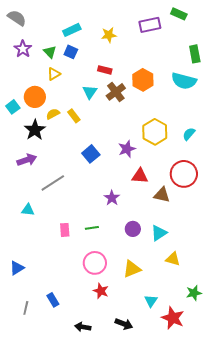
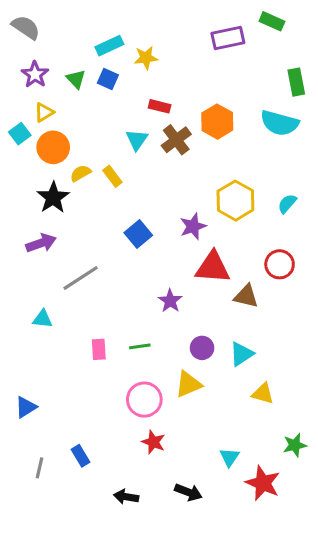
yellow star: (109, 35) -> (146, 58), moved
yellow triangle: (54, 74) -> (44, 112), moved
cyan square: (13, 107) -> (20, 134), moved
red circle: (184, 174) -> (280, 264), size x0.7
red triangle: (140, 176) -> (213, 267), size x1.4
yellow triangle: (132, 269) -> (188, 384), moved

